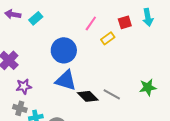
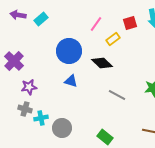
blue triangle: (66, 80) -> (71, 81), size x0.6
black diamond: (88, 96) -> (102, 63), moved

